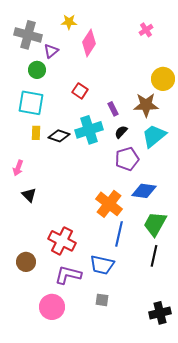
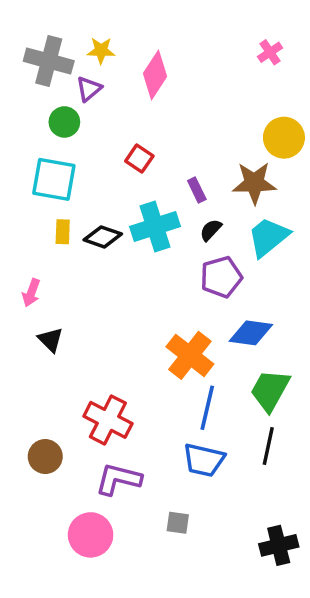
yellow star: (69, 22) -> (101, 51), moved
pink cross: (146, 30) -> (270, 52), moved
blue trapezoid: (102, 265) -> (204, 460), moved

